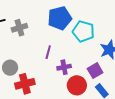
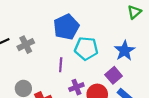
cyan pentagon: (83, 31) -> (86, 48), moved
purple cross: (64, 67) -> (76, 87), moved

